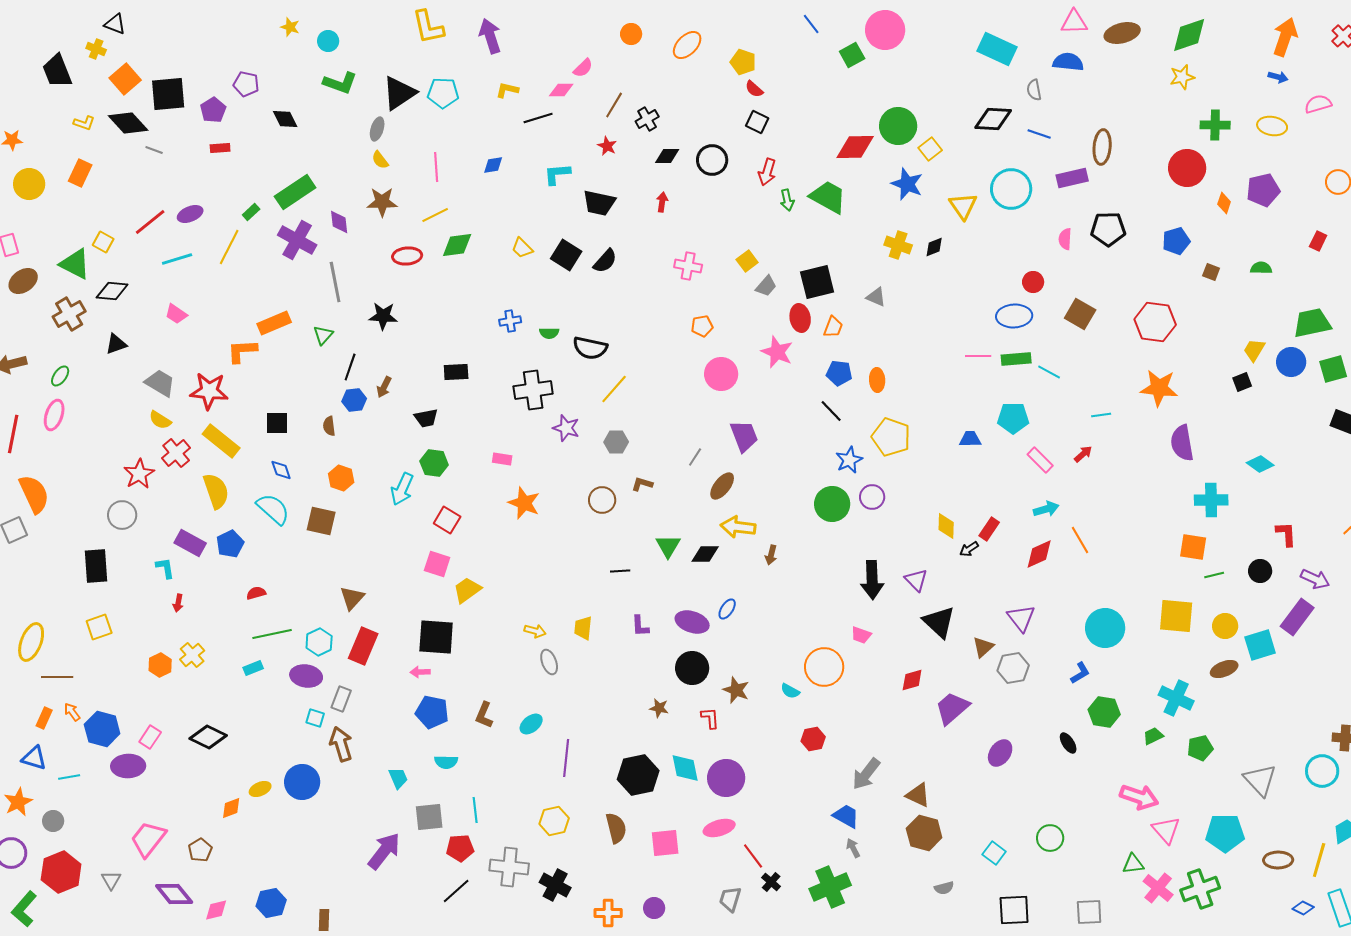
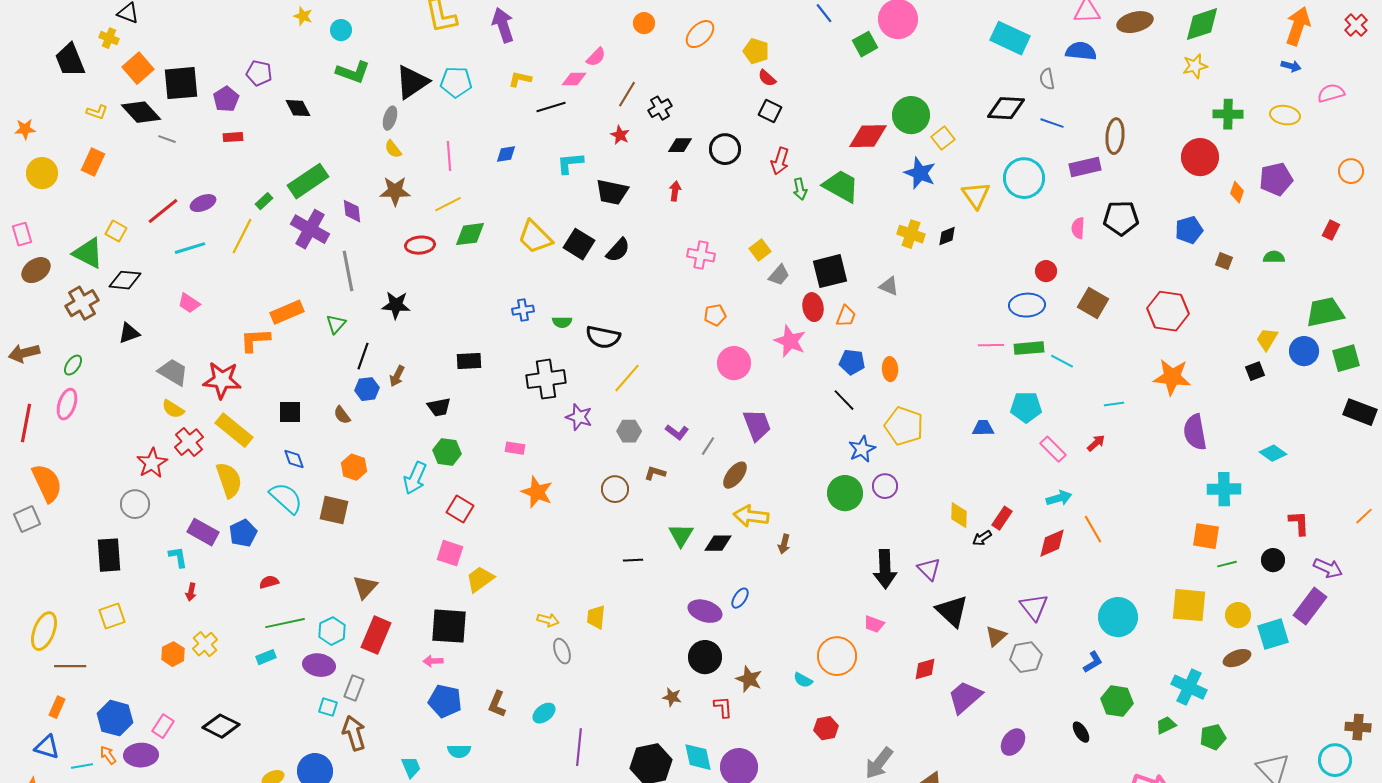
yellow trapezoid: (522, 248) -> (535, 237), size x1.6
brown semicircle: (329, 426) -> (342, 415), turned -30
purple L-shape: (640, 626) -> (677, 432), moved, turned -50
orange arrow: (72, 712) -> (108, 755), moved

